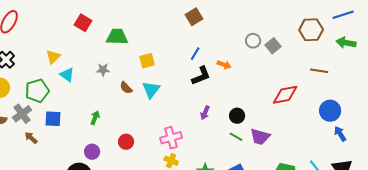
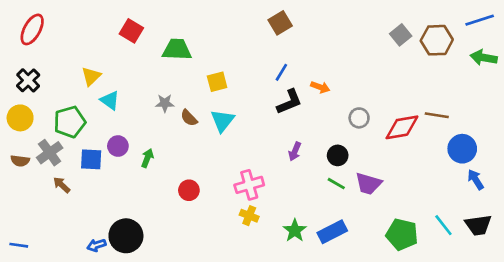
gray circle: (253, 41) -> (359, 118), moved
gray square: (273, 46) -> (401, 35), moved
gray star: (103, 70) -> (165, 103), moved
brown line: (319, 71) -> (437, 115), moved
purple circle: (92, 152) -> (118, 146), moved

